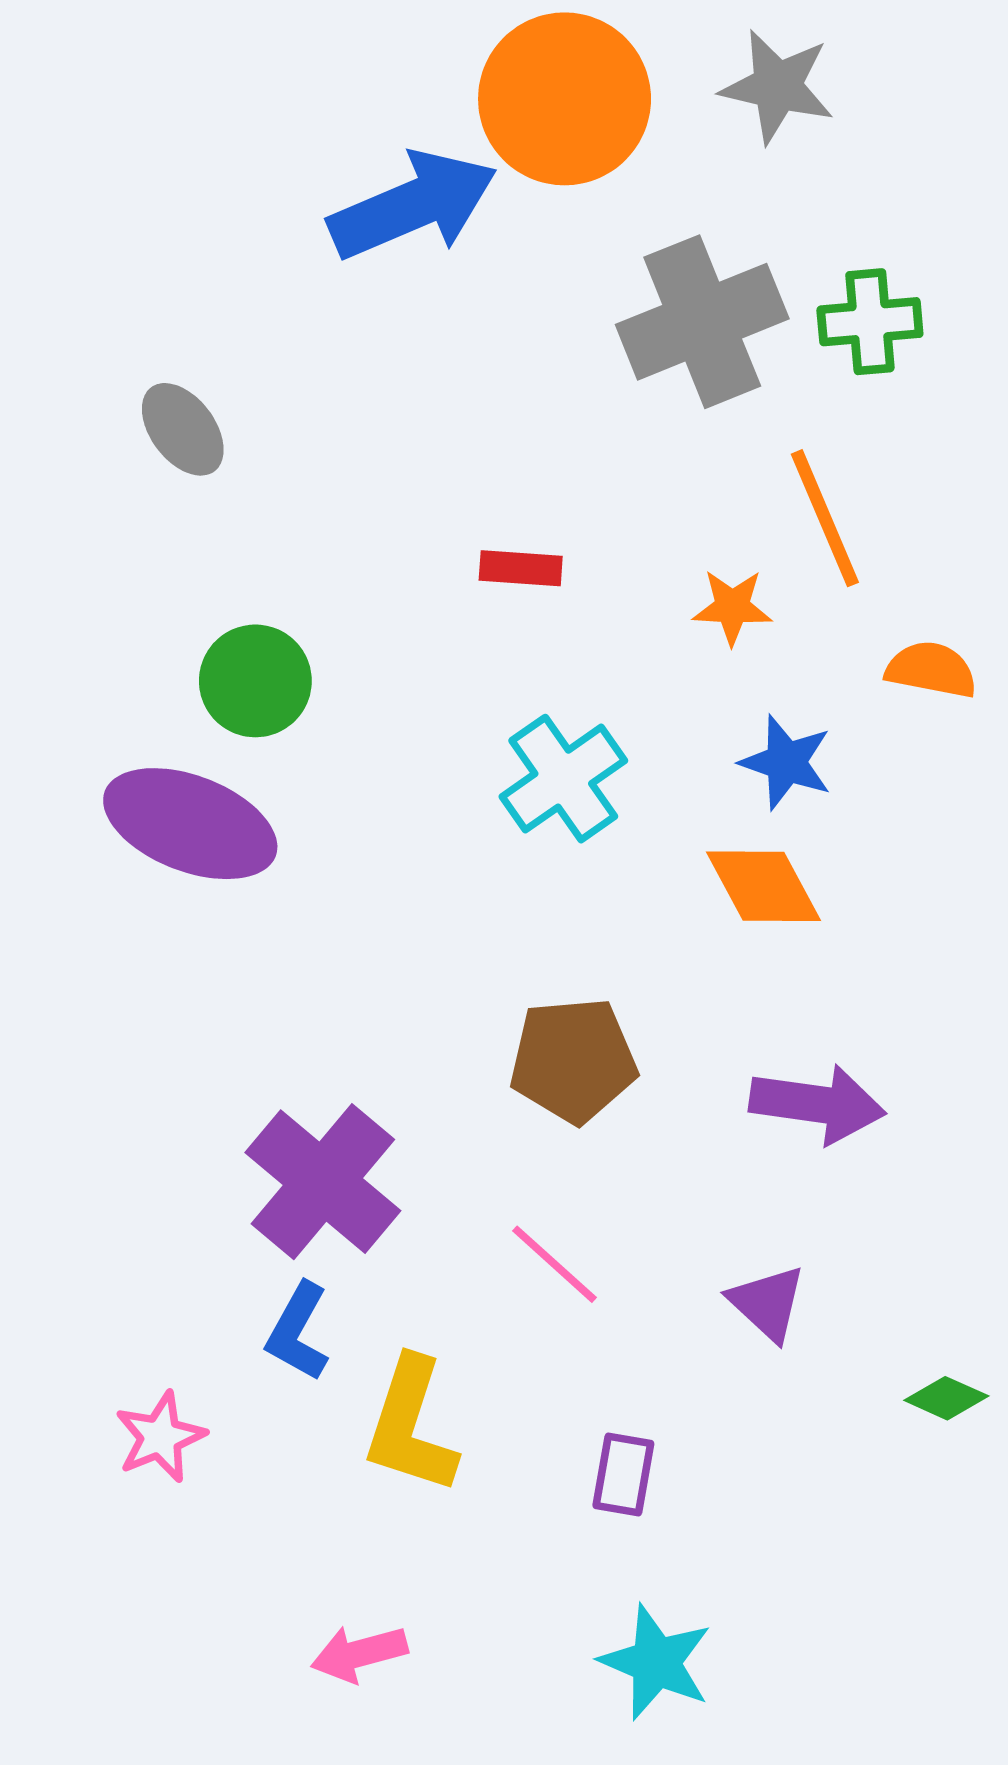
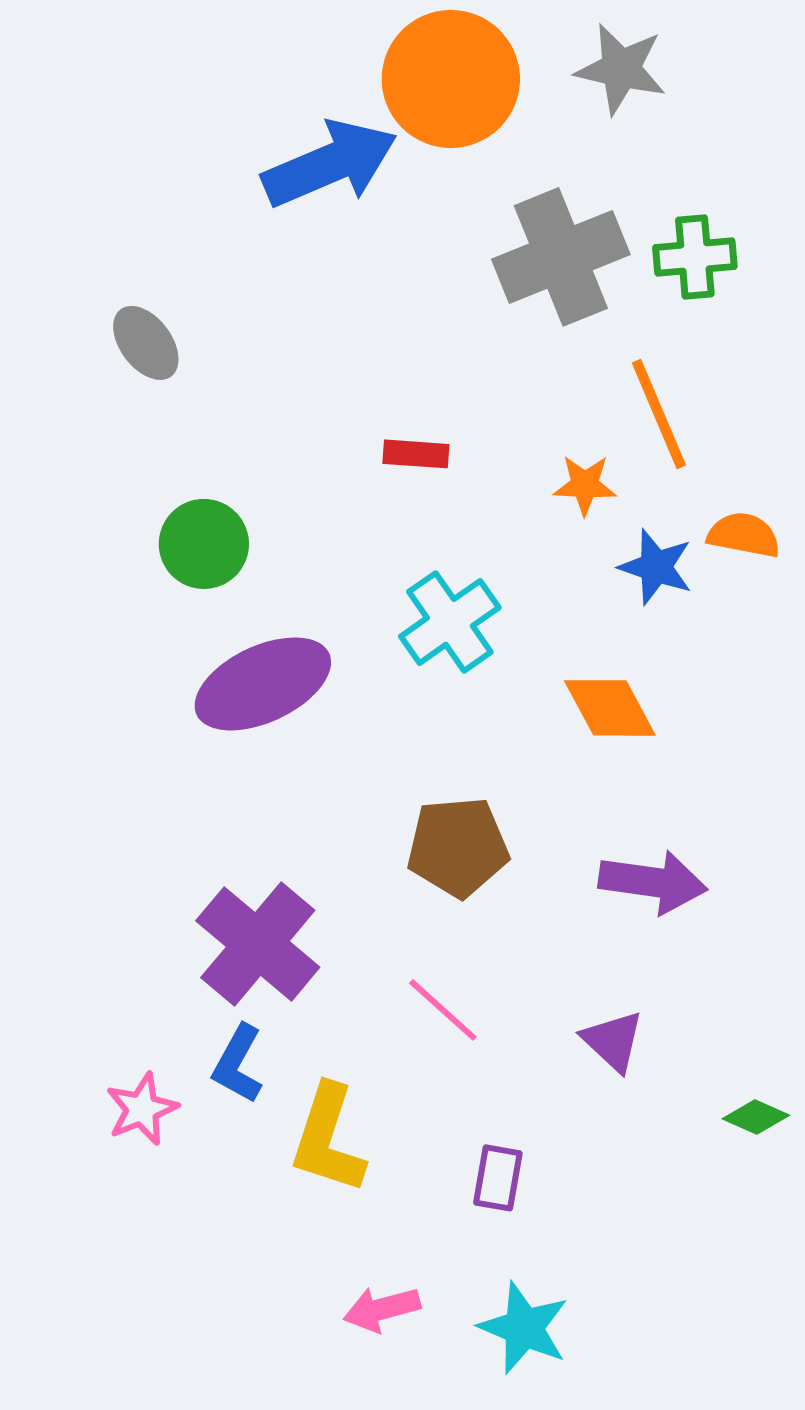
blue star: (786, 762) -> (656, 567), moved
purple ellipse: (190, 824) -> (263, 684), moved, turned -46
pink star: (160, 1437) -> (142, 1109), moved
pink arrow: (359, 1653) -> (382, 1309), moved

